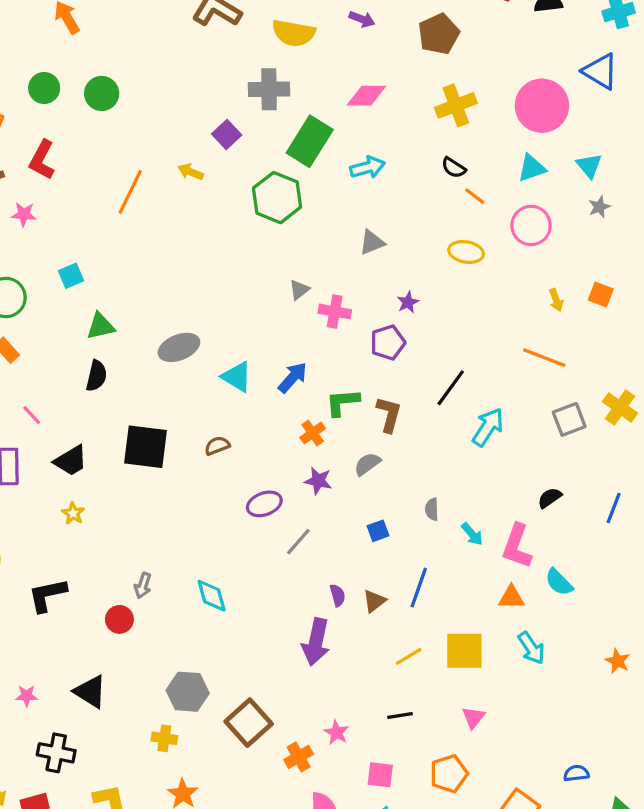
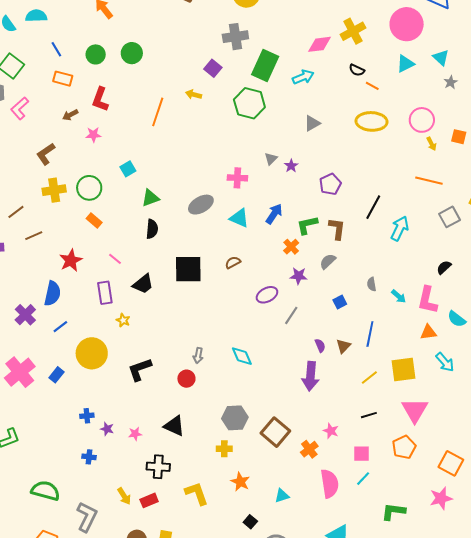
pink diamond: (366, 96) -> (320, 44), moved
pink circle: (531, 225) -> (422, 120), moved
yellow ellipse: (466, 252) -> (372, 121), size x1.4
purple star: (408, 302) -> (291, 166), moved
pink cross: (335, 311) -> (237, 178), moved
yellow star: (73, 513) -> (123, 320), moved
pink triangle: (473, 718) -> (415, 410), size x1.8

